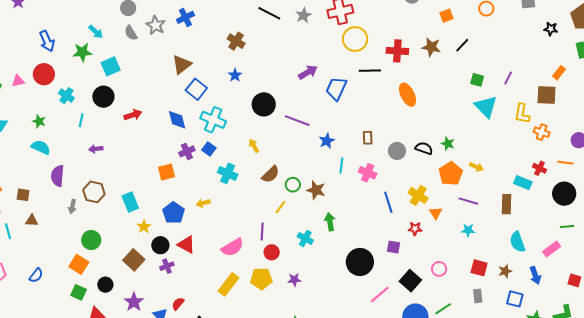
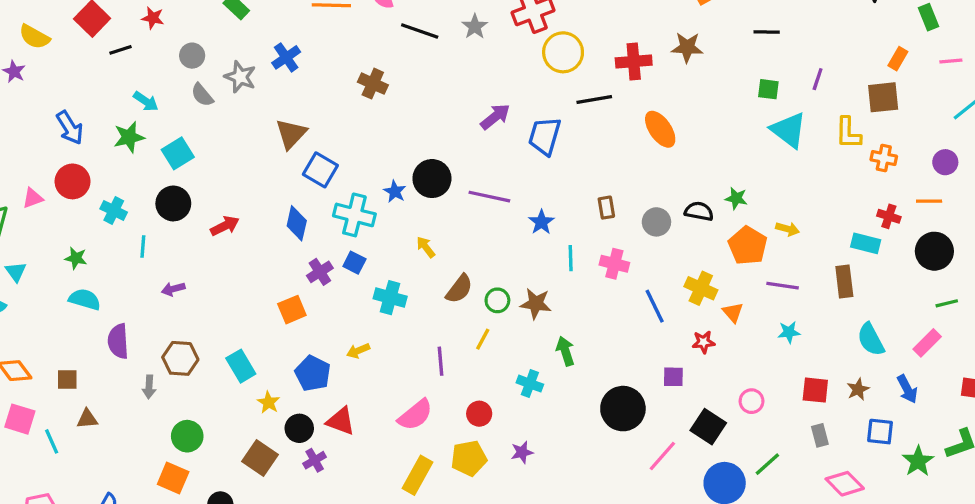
black line: (462, 45) -> (767, 32), moved, turned 56
blue star: (235, 75) -> (395, 192), moved
blue diamond: (177, 120) -> (297, 223), turned 35
purple line: (262, 232) -> (441, 361), moved

